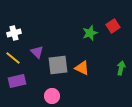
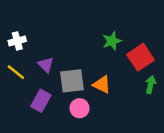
red square: (113, 26) -> (141, 57), moved, size x1.5
purple rectangle: (17, 81) -> (41, 101), moved, turned -48
pink circle: (52, 96) -> (80, 108), moved

